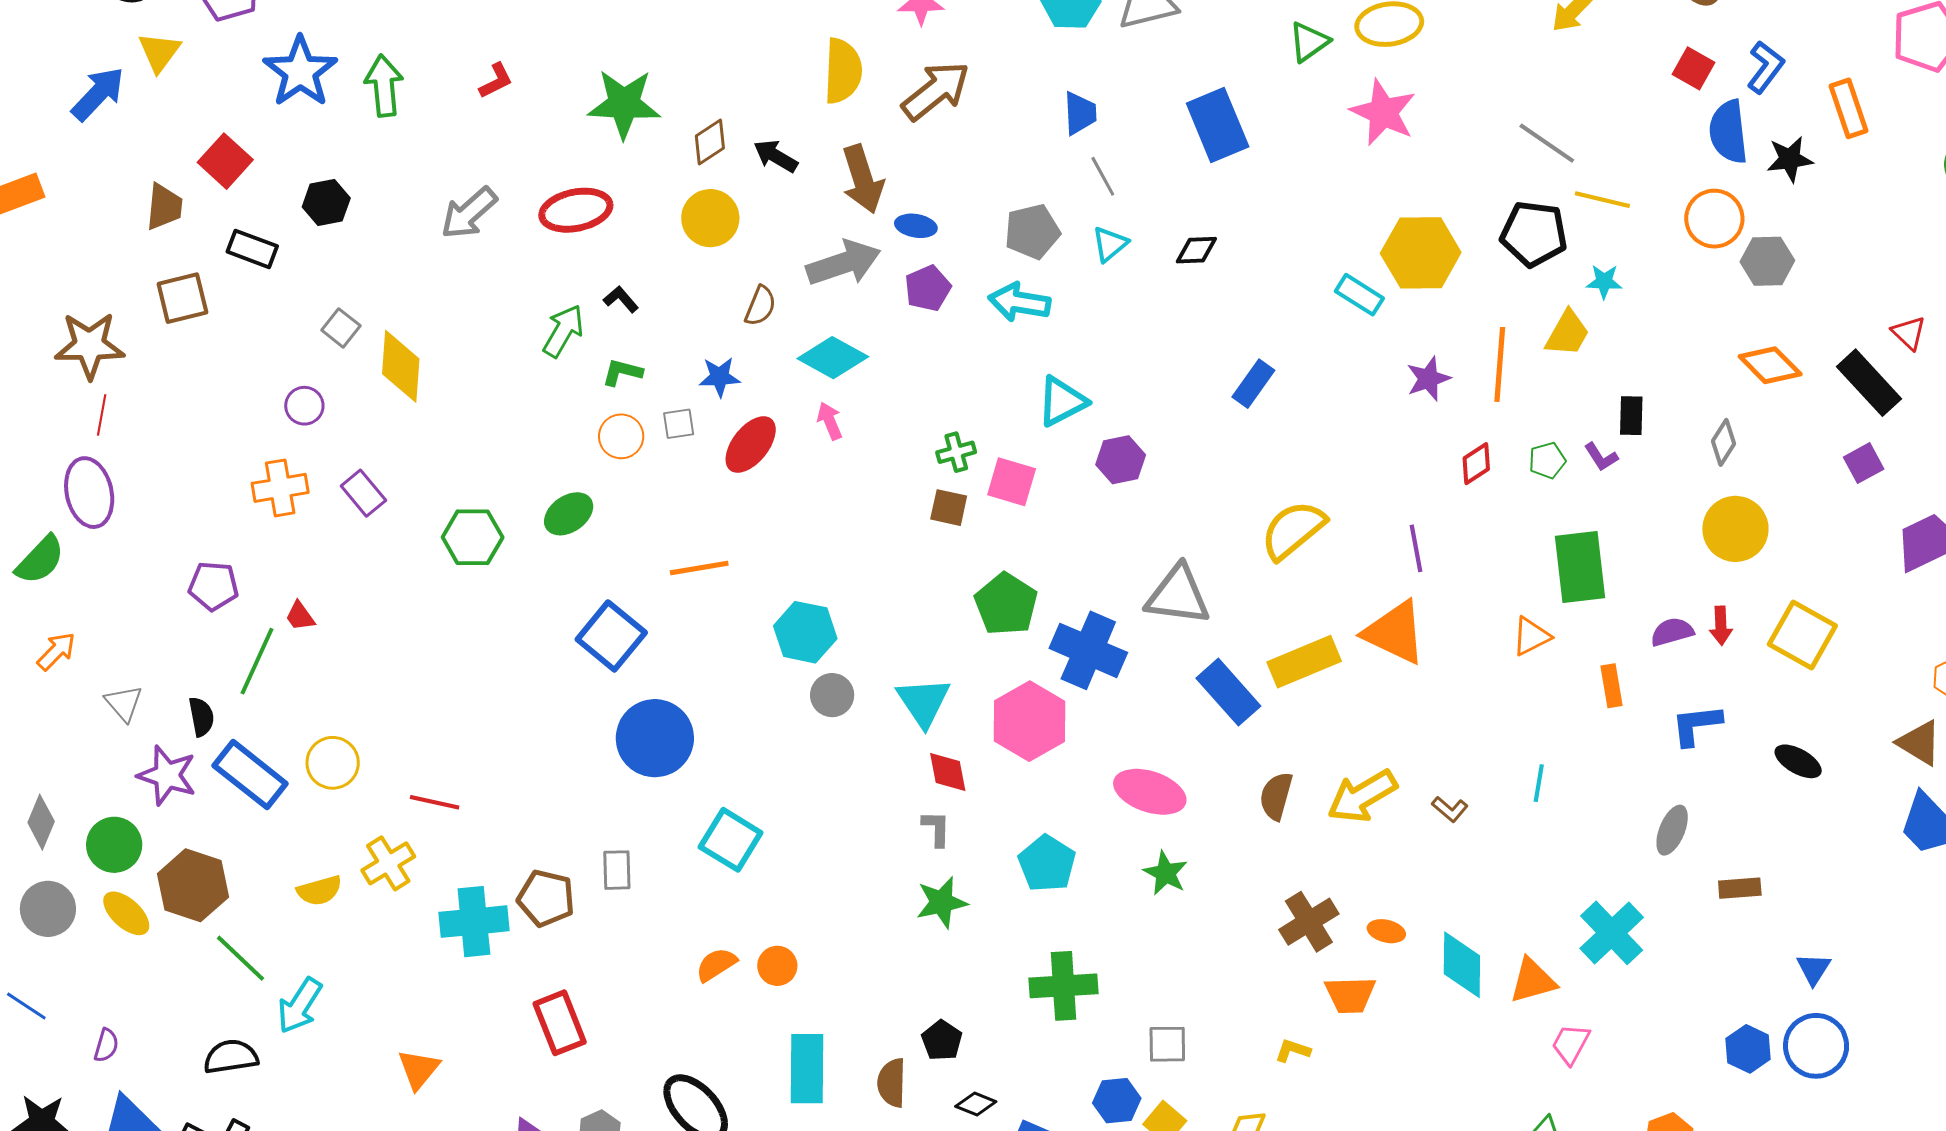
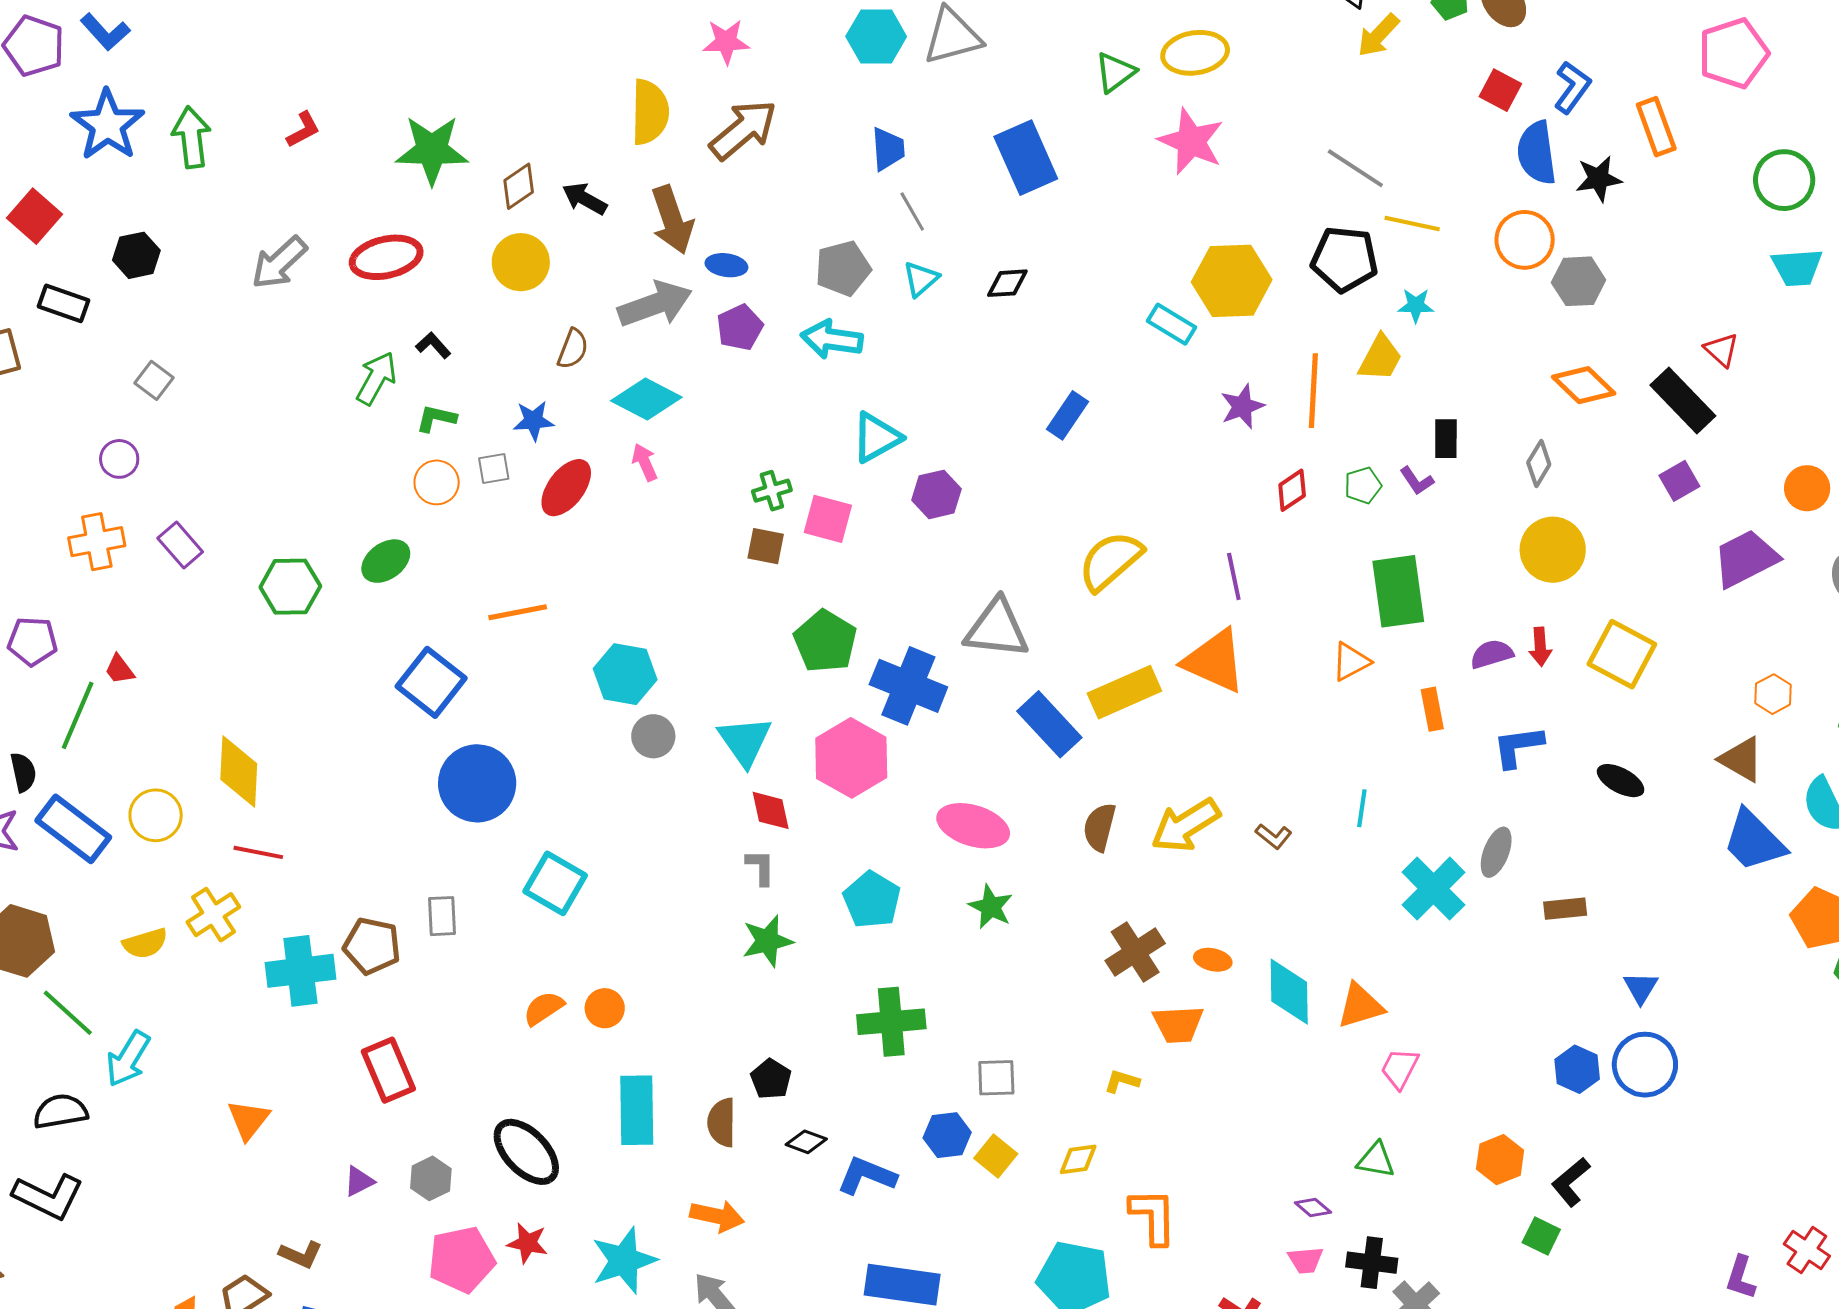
yellow diamond: (401, 366) -> (239, 772), moved
cyan cross: (1612, 933) -> (1433, 889), moved

